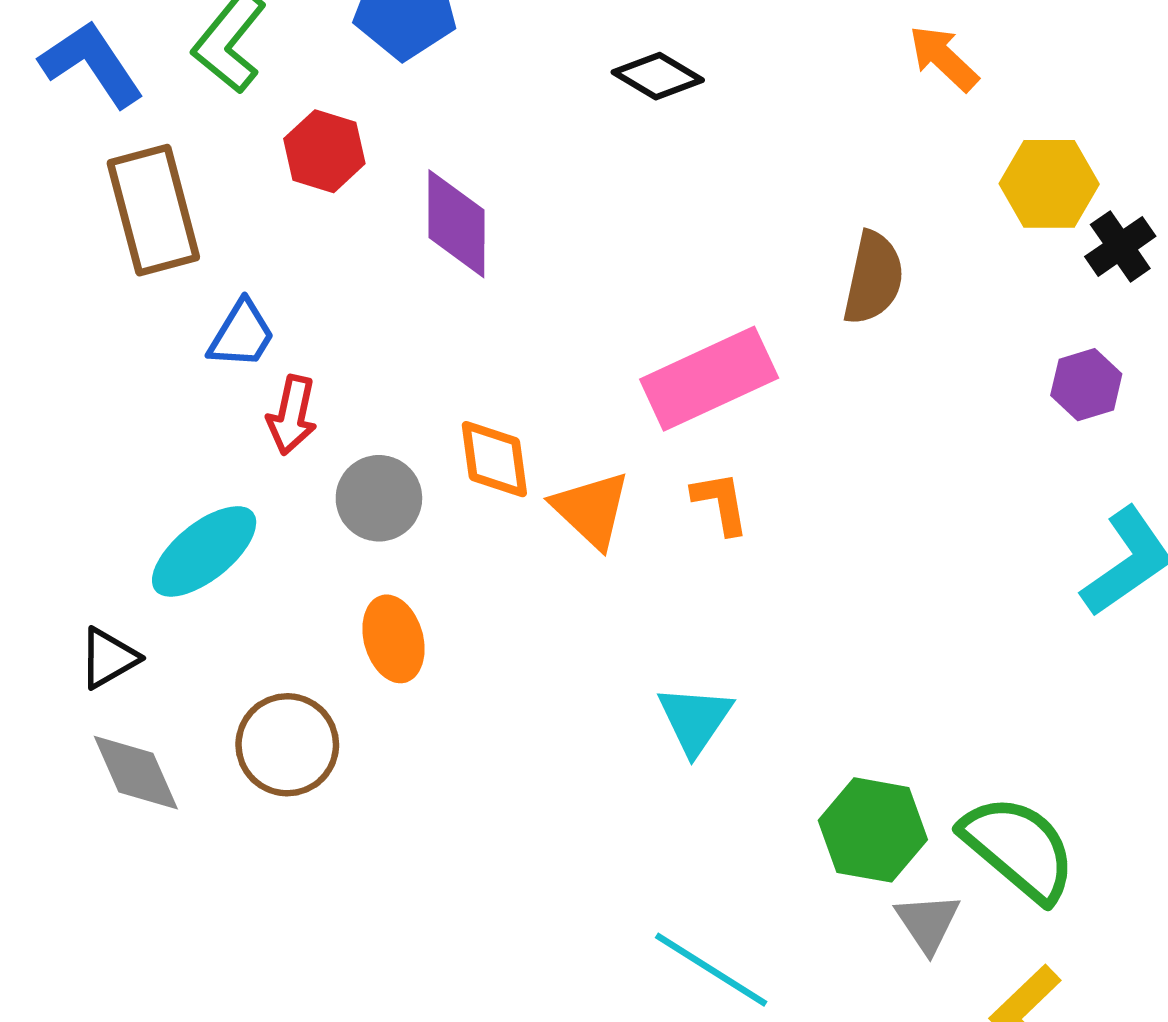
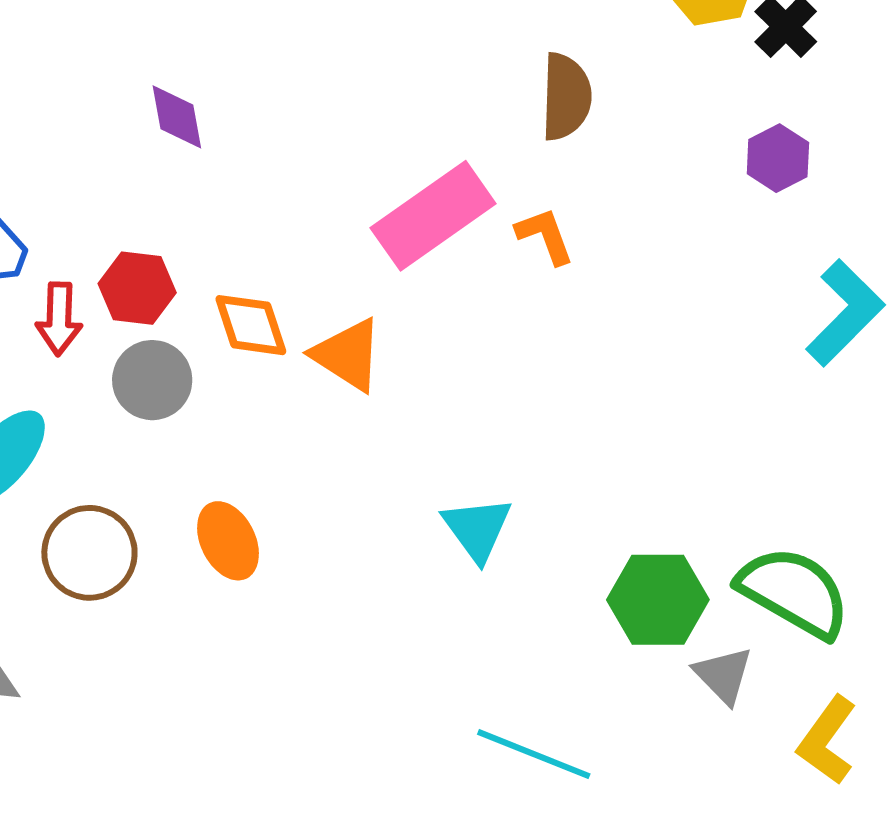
red hexagon: (324, 151) -> (137, 288), moved
purple diamond: (456, 224) -> (177, 117), size x0.7
orange L-shape: (721, 503) -> (545, 236), moved
orange ellipse: (393, 639) -> (228, 541), moved
brown circle: (287, 745) -> (89, 553), moved

